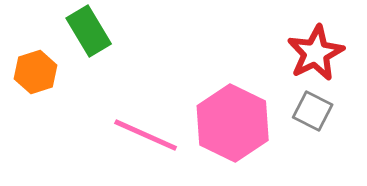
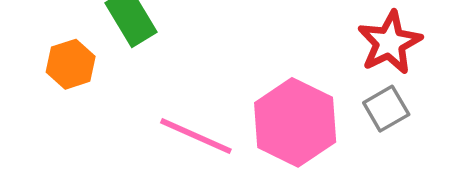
gray square: (313, 111) -> (386, 109), turned 33

